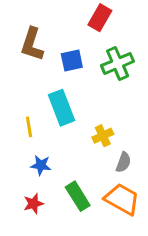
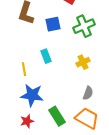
cyan rectangle: (61, 108) -> (46, 56), size x0.6
yellow cross: (103, 136) -> (83, 62), moved
blue star: (41, 165) -> (32, 95), size x1.6

